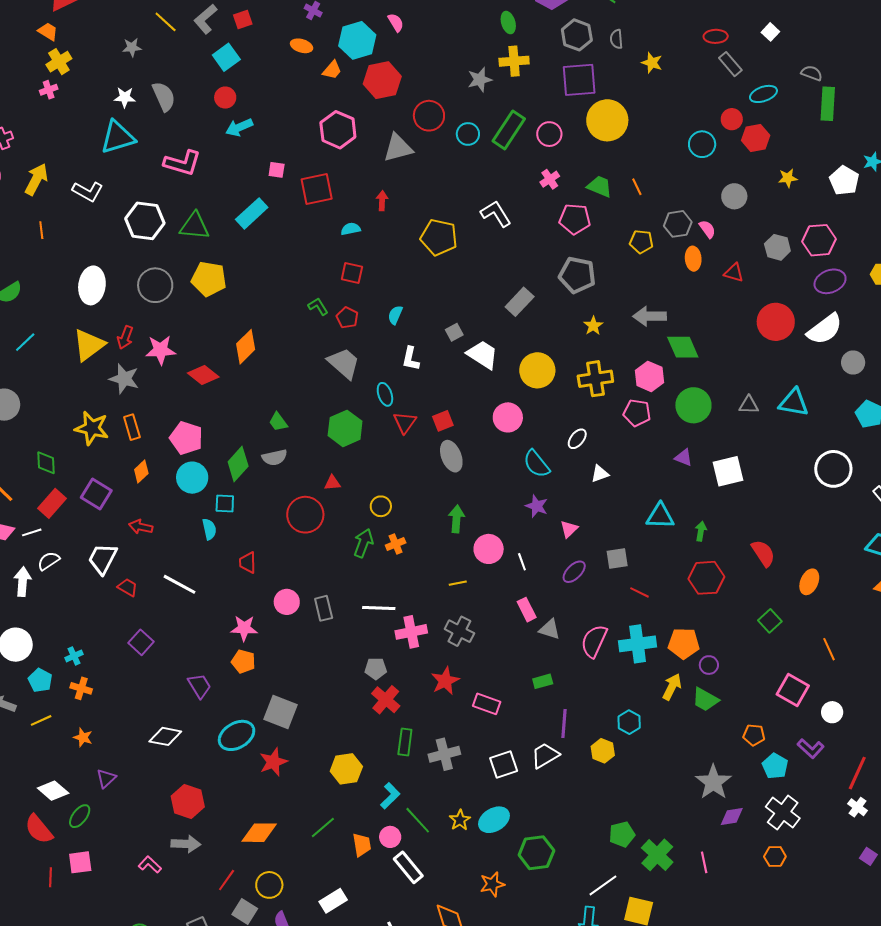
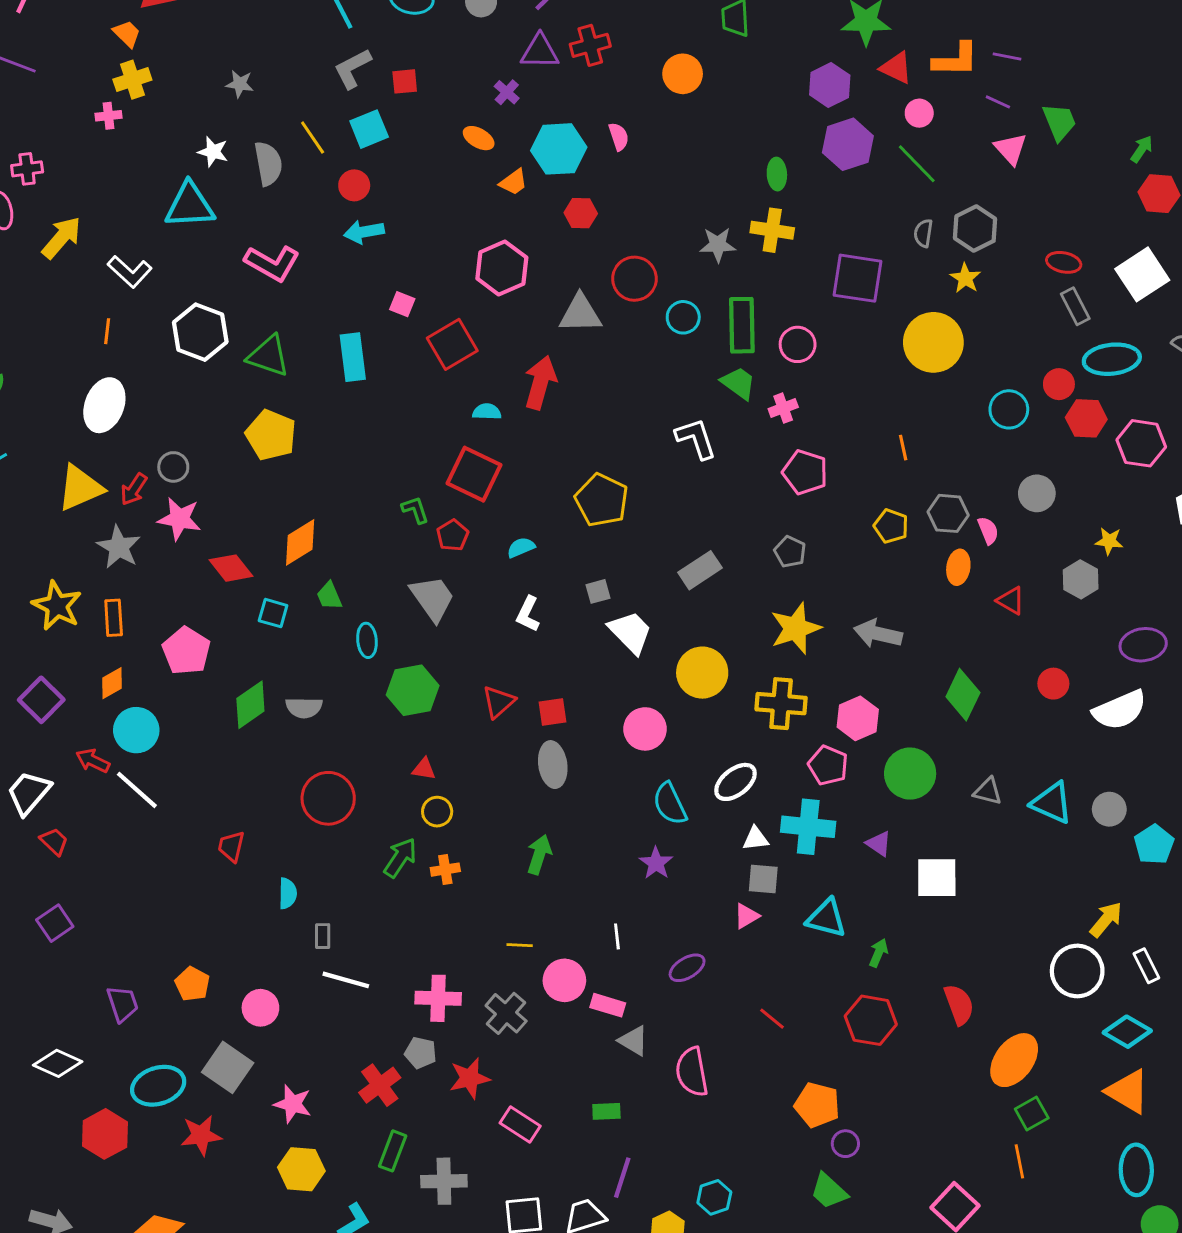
yellow line: (166, 22) -> (313, 137), moved
white square: (770, 32) -> (1142, 274), size x2.0
gray hexagon: (577, 35) -> (975, 229), moved
red hexagon: (382, 80) -> (581, 213), size x0.6
cyan ellipse: (763, 94) -> (1112, 359), size x1.4
yellow circle: (607, 120) -> (933, 342), moved
green rectangle: (509, 130) -> (742, 325), turned -48
yellow star: (788, 178) -> (1109, 541), moved
green trapezoid: (600, 186) -> (738, 383), moved
red square: (317, 189) -> (452, 344), turned -32
red arrow: (382, 201) -> (540, 383), size x1.8
cyan rectangle: (252, 213) -> (353, 357), turned -68
orange line: (41, 230) -> (107, 331), moved
yellow pentagon: (439, 237) -> (602, 500), moved
pink hexagon: (819, 240) -> (1141, 443), moved
red square: (352, 273) -> (474, 474), size x1.6
gray pentagon: (577, 275) -> (790, 552), size x0.6
gray circle: (155, 285) -> (173, 467), moved, size x0.6
cyan semicircle: (395, 315) -> (521, 547), turned 30
red circle: (776, 322) -> (1053, 684), size x0.6
yellow star: (593, 326) -> (796, 628), size x1.8
green diamond: (683, 347) -> (963, 695), moved, turned 36
gray circle: (853, 362) -> (1109, 809), moved
cyan ellipse: (385, 394) -> (367, 640), moved
green trapezoid: (278, 422) -> (329, 596), moved
white ellipse: (577, 439) -> (735, 782), size x1.4
white circle: (833, 469) -> (1077, 971), moved
cyan circle: (192, 478) -> (136, 730), moved
red triangle: (332, 483) -> (424, 769), moved
cyan square: (225, 503) -> (273, 613), moved
cyan semicircle: (209, 529) -> (288, 893), moved
pink triangle: (569, 529) -> (747, 916), moved
pink circle: (489, 549) -> (564, 980), moved
gray square: (617, 558) -> (763, 879), moved
orange ellipse: (809, 582) -> (1014, 1060), size x1.5
white line: (180, 584) -> (137, 790), moved
pink circle: (287, 602) -> (260, 1008), moved
gray rectangle: (324, 608) -> (323, 936), size x0.7
white line: (379, 608) -> (346, 980), moved
pink rectangle: (527, 610) -> (608, 1005), turned -60
green square: (770, 621) -> (1032, 1113), moved
pink star: (244, 628) -> (293, 1104), moved
pink semicircle: (594, 641) -> (692, 1072), turned -48
cyan cross: (638, 644) -> (808, 827), moved
gray pentagon: (376, 669) -> (421, 1053), moved
yellow arrow: (672, 687) -> (1106, 920), moved
red hexagon: (188, 802) -> (105, 1134), moved

